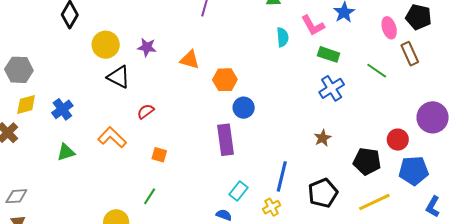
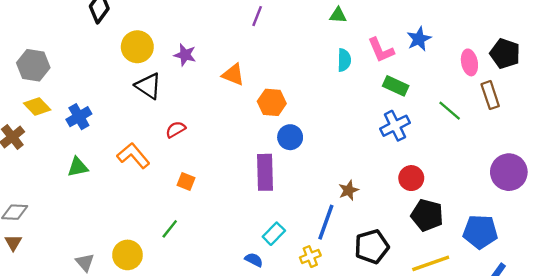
yellow diamond: (26, 104) -> (37, 106), turned 55
brown star: (323, 138) -> (349, 190), moved
red circle: (398, 140) -> (411, 178), moved

